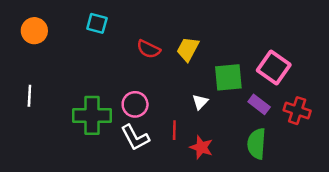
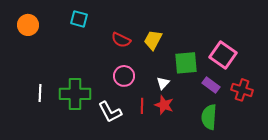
white line: (29, 96) -> (40, 93), moved
pink circle: (135, 104) -> (124, 76), moved
red star: (201, 147) -> (164, 105), moved

